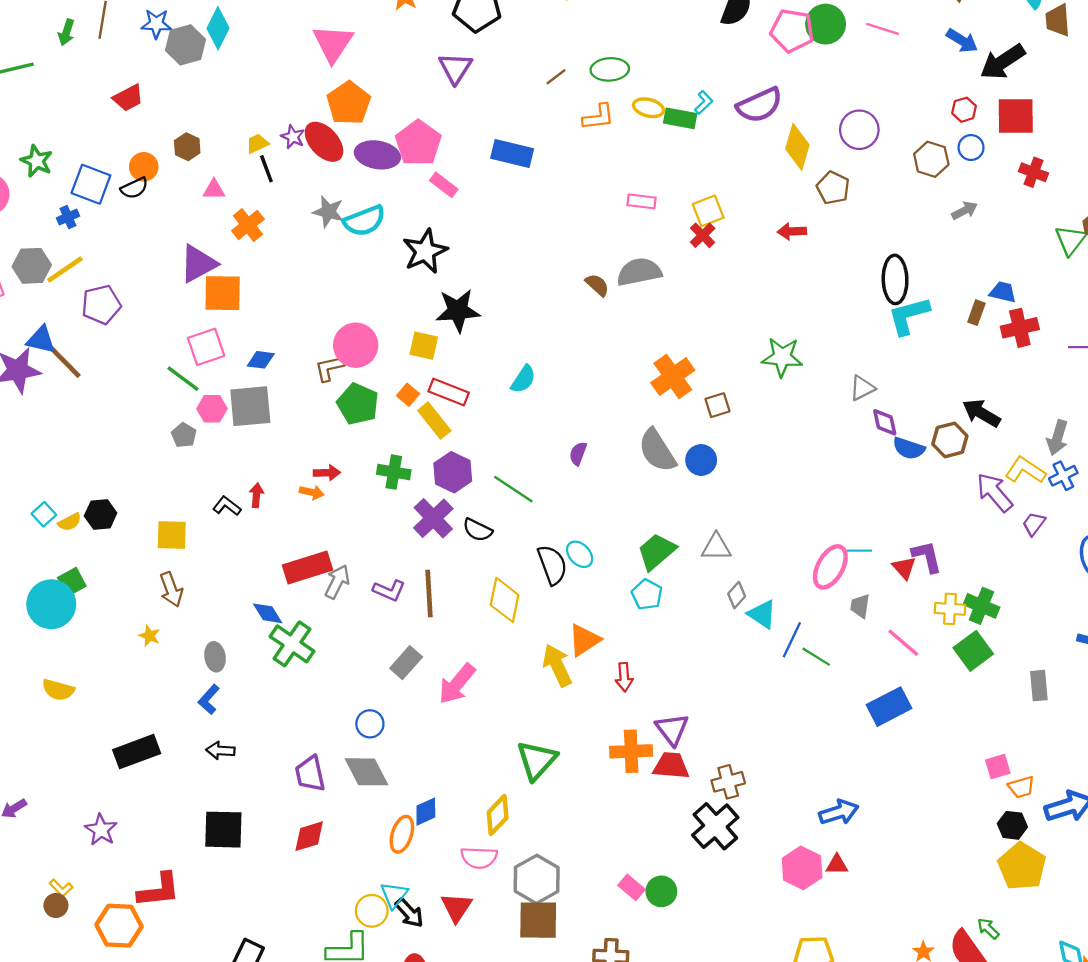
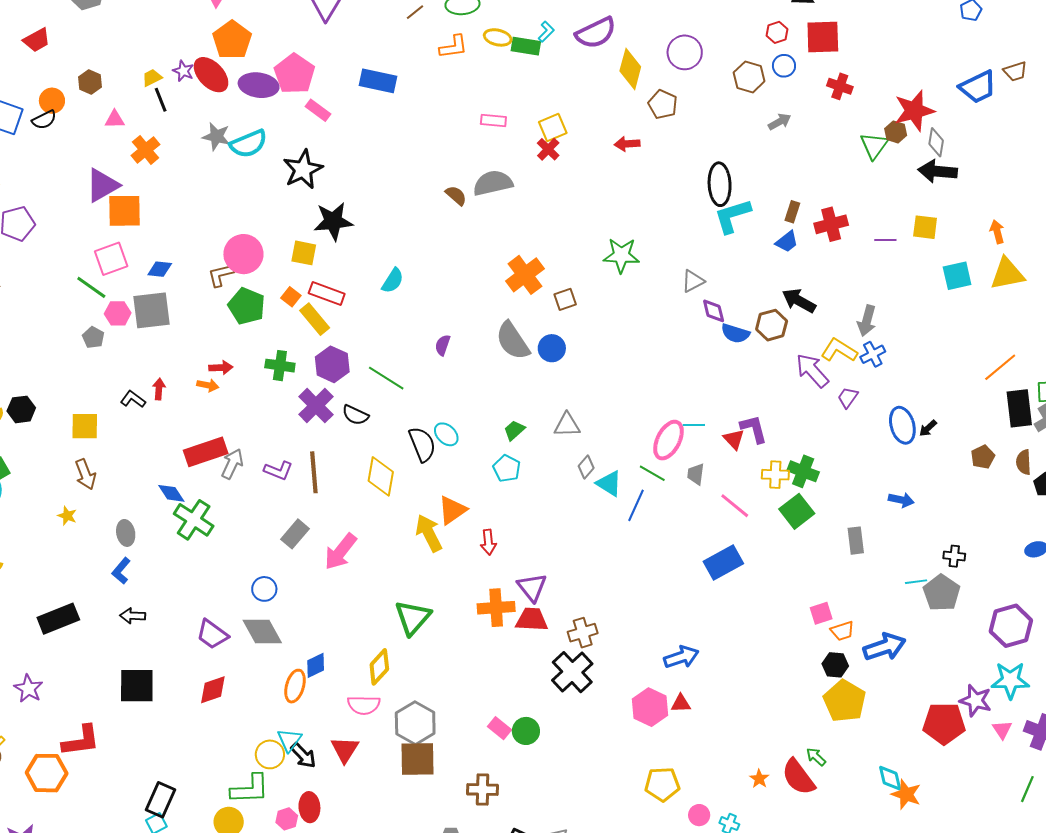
blue trapezoid: (1003, 292) -> (787, 242), moved, turned 130
green trapezoid: (656, 552) -> (514, 430), size x0.6
green line: (816, 657) -> (652, 473), moved
purple trapezoid: (310, 774) -> (212, 634), turned -40

